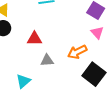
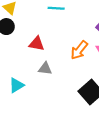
orange arrow: (77, 52) -> (79, 50), moved, turned -36

